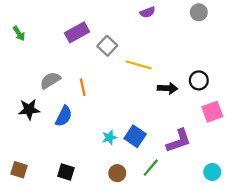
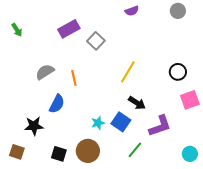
yellow line: (138, 65) -> (128, 72), moved, turned -75
black arrow: (168, 88) -> (137, 103), moved, turned 30
black star: (29, 109) -> (34, 126), moved
brown circle: (117, 173) -> (88, 151), moved, size x1.5

